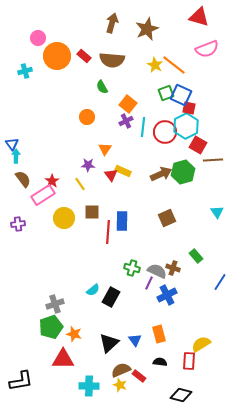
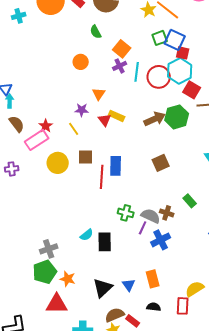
black rectangle: (111, 297) -> (105, 242), turned -30

